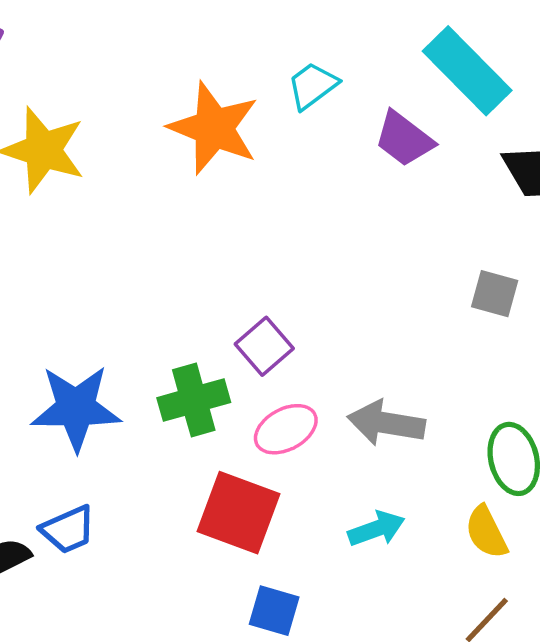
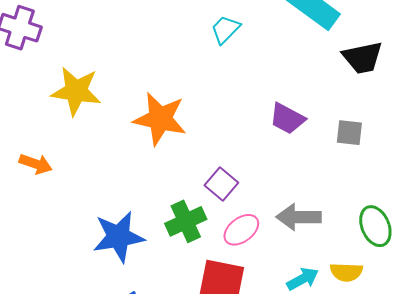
orange star: (214, 128) -> (160, 119), moved
purple trapezoid: (404, 139) -> (287, 119), moved
yellow semicircle: (486, 532) -> (346, 272), moved, turned -52

